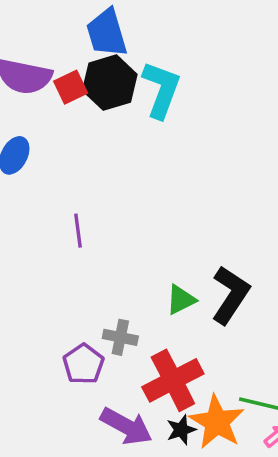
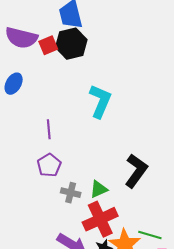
cyan L-shape: (161, 90) -> (100, 101), moved
green triangle: (181, 300) -> (99, 189), moved
purple pentagon: (83, 364) -> (49, 165), moved

